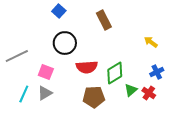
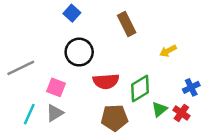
yellow arrow: (151, 42) -> (168, 51), moved, turned -64

